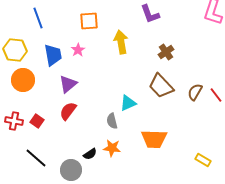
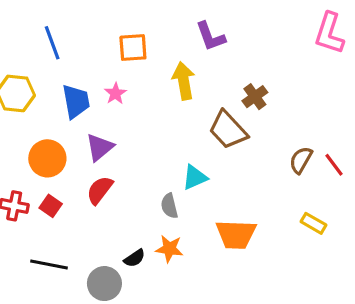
purple L-shape: (150, 14) -> (211, 36), moved
orange circle: (23, 80) -> (47, 158), moved
brown trapezoid: (161, 86) -> (228, 130), moved
black line: (36, 158) -> (49, 265), turned -30
yellow rectangle: (203, 160) -> (314, 223), moved

